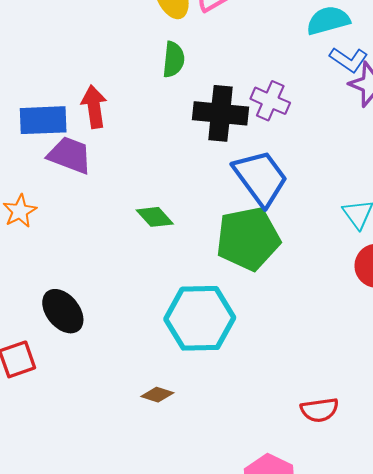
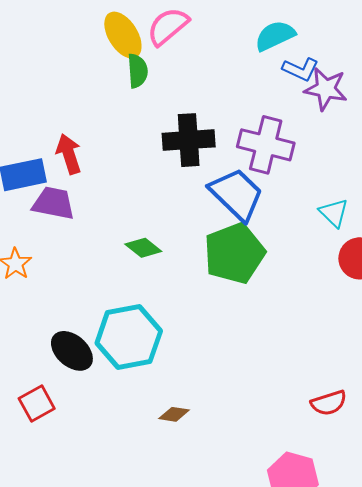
green semicircle: (174, 59) -> (138, 71), moved
purple cross: (270, 101) -> (266, 145), moved, size x1.5
cyan hexagon: (200, 318) -> (129, 337), moved

